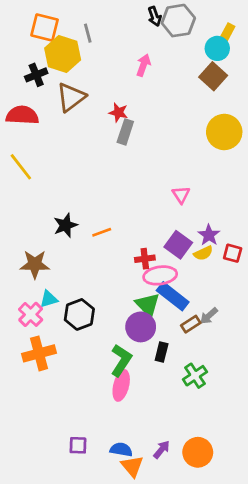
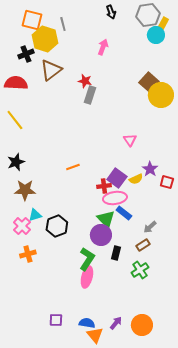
gray hexagon: (178, 21) -> (148, 15), moved
brown square: (213, 76) -> (149, 82), moved
black star: (65, 225) -> (16, 162), moved
purple square: (178, 245) -> (117, 178), moved
yellow semicircle: (203, 253) -> (136, 179), moved
blue rectangle: (173, 296) -> (124, 213), size x0.7
brown rectangle: (191, 324) -> (143, 245), moved
orange cross: (39, 353) -> (28, 254), size x0.7

